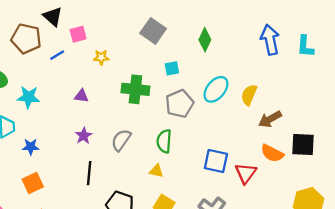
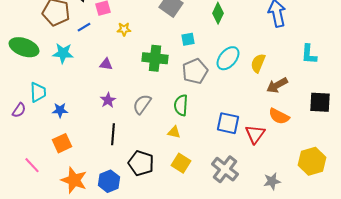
cyan L-shape: (305, 46) -> (309, 54), moved
cyan star: (28, 97) -> (63, 53), moved
black square: (303, 144) -> (320, 102), moved

